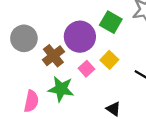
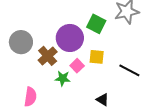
yellow square: (109, 60) -> (97, 57), turned -35
green star: (61, 89) -> (63, 78), moved, size x0.7

